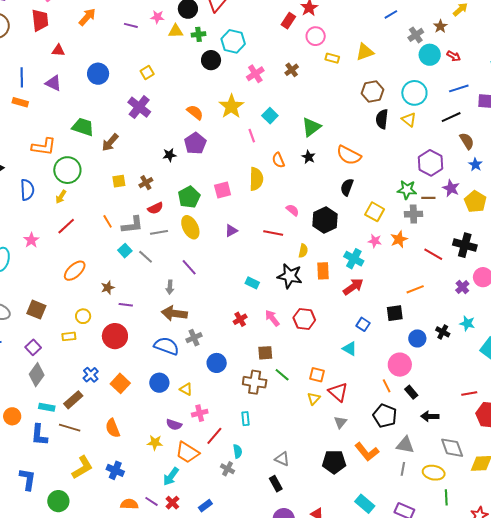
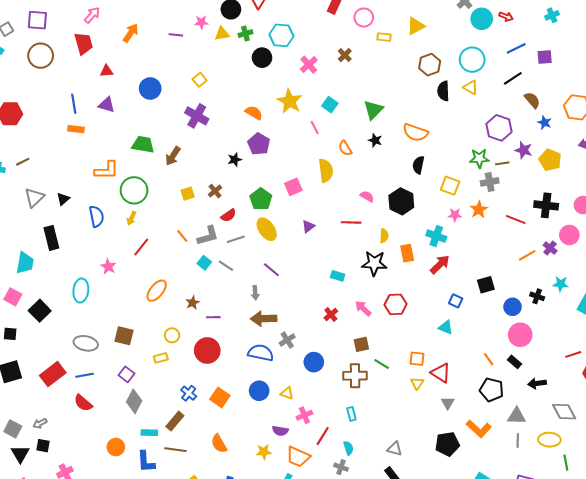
orange line: (415, 289) -> (527, 255), moved
pink circle: (400, 365) -> (520, 335), moved

